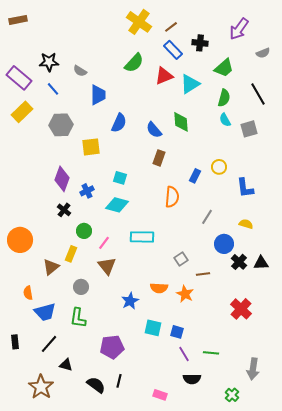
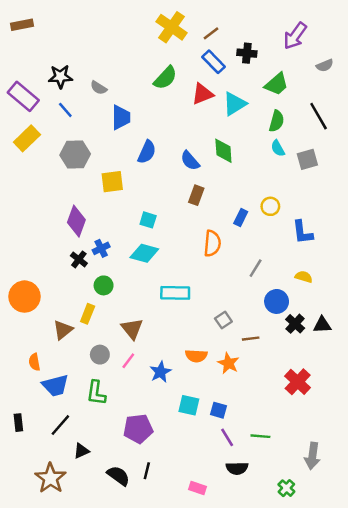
blue cross: (87, 191) -> (101, 248), moved
pink line: (104, 243) -> (128, 361), moved
black triangle: (66, 365) -> (81, 451), turned -40

